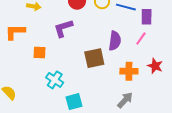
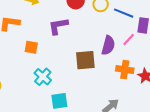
pink line: (141, 39) -> (129, 39), moved
orange cross: (129, 71) -> (125, 70), moved

